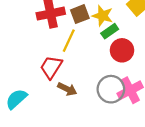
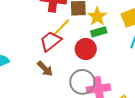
red circle: (122, 50) -> (86, 49), moved
red trapezoid: (51, 67) -> (51, 41), moved

